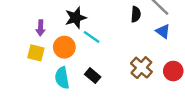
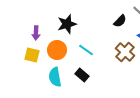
black semicircle: (136, 14) -> (120, 21), turned 40
cyan line: (92, 37) -> (86, 50), moved
brown cross: (141, 68) -> (125, 52), moved

